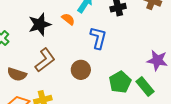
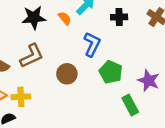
green pentagon: (120, 82) -> (111, 72), moved, turned -30

